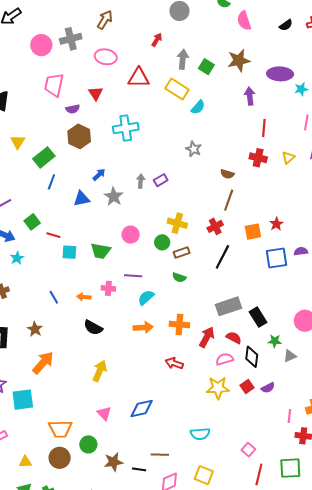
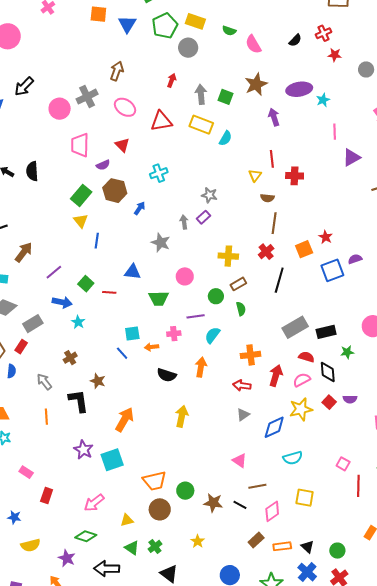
pink ellipse: (106, 57) -> (125, 107), turned 35
cyan cross: (126, 128) -> (159, 173), size x0.7
red line: (264, 128) -> (272, 159), moved
yellow triangle: (18, 142) -> (81, 221), moved
gray star: (194, 149) -> (209, 195), moved
green rectangle: (44, 157) -> (81, 195), moved
yellow triangle: (288, 157) -> (255, 175), moved
blue arrow: (99, 175) -> (140, 208), moved
blue triangle: (82, 199) -> (133, 272), moved, turned 30
green circle: (162, 242) -> (216, 296), moved
cyan square: (69, 252) -> (132, 334), moved
green semicircle: (179, 277) -> (241, 309), turned -112
black rectangle: (258, 317) -> (326, 332), turned -60
orange arrow: (143, 327) -> (201, 367), moved, turned -66
brown star: (35, 329) -> (98, 381), moved
red arrow: (207, 337) -> (276, 376), moved
gray triangle: (290, 356) -> (243, 415), moved
red arrow: (174, 363) -> (242, 385), moved
purple semicircle: (268, 388) -> (350, 399), turned 40
blue diamond: (142, 408) -> (274, 427), moved
pink triangle: (104, 413) -> (240, 461), moved
brown star: (113, 462) -> (213, 503), turned 30
black line: (139, 469) -> (240, 505), turned 32

